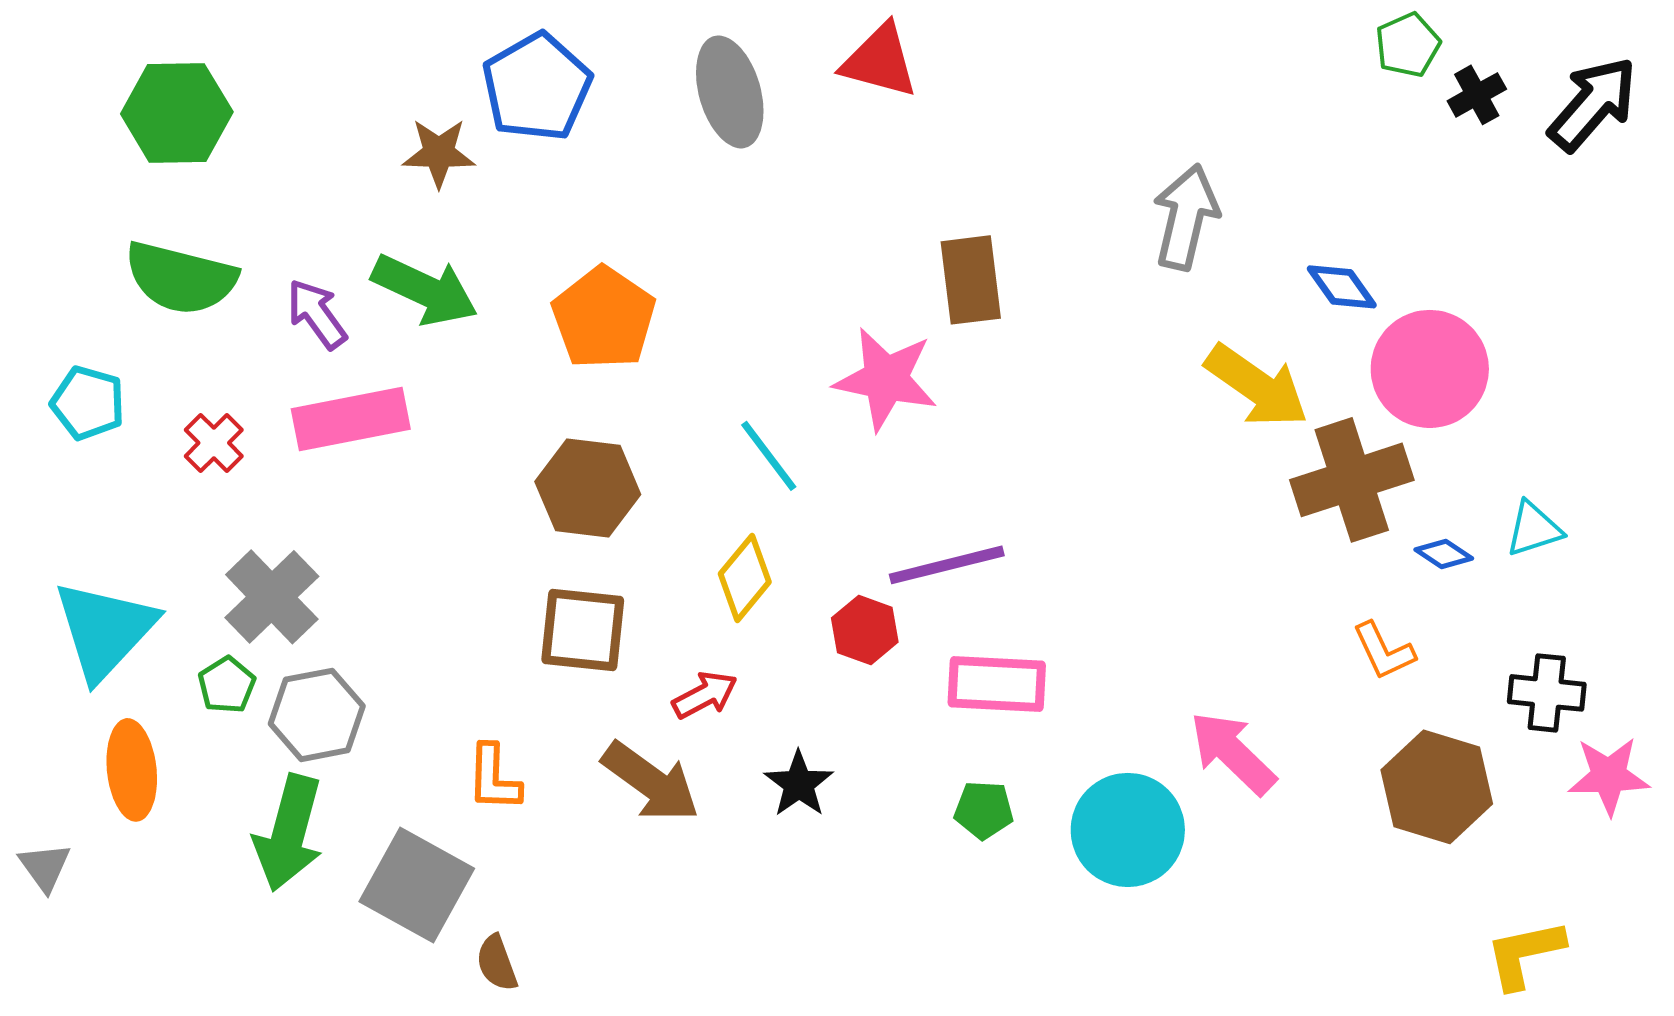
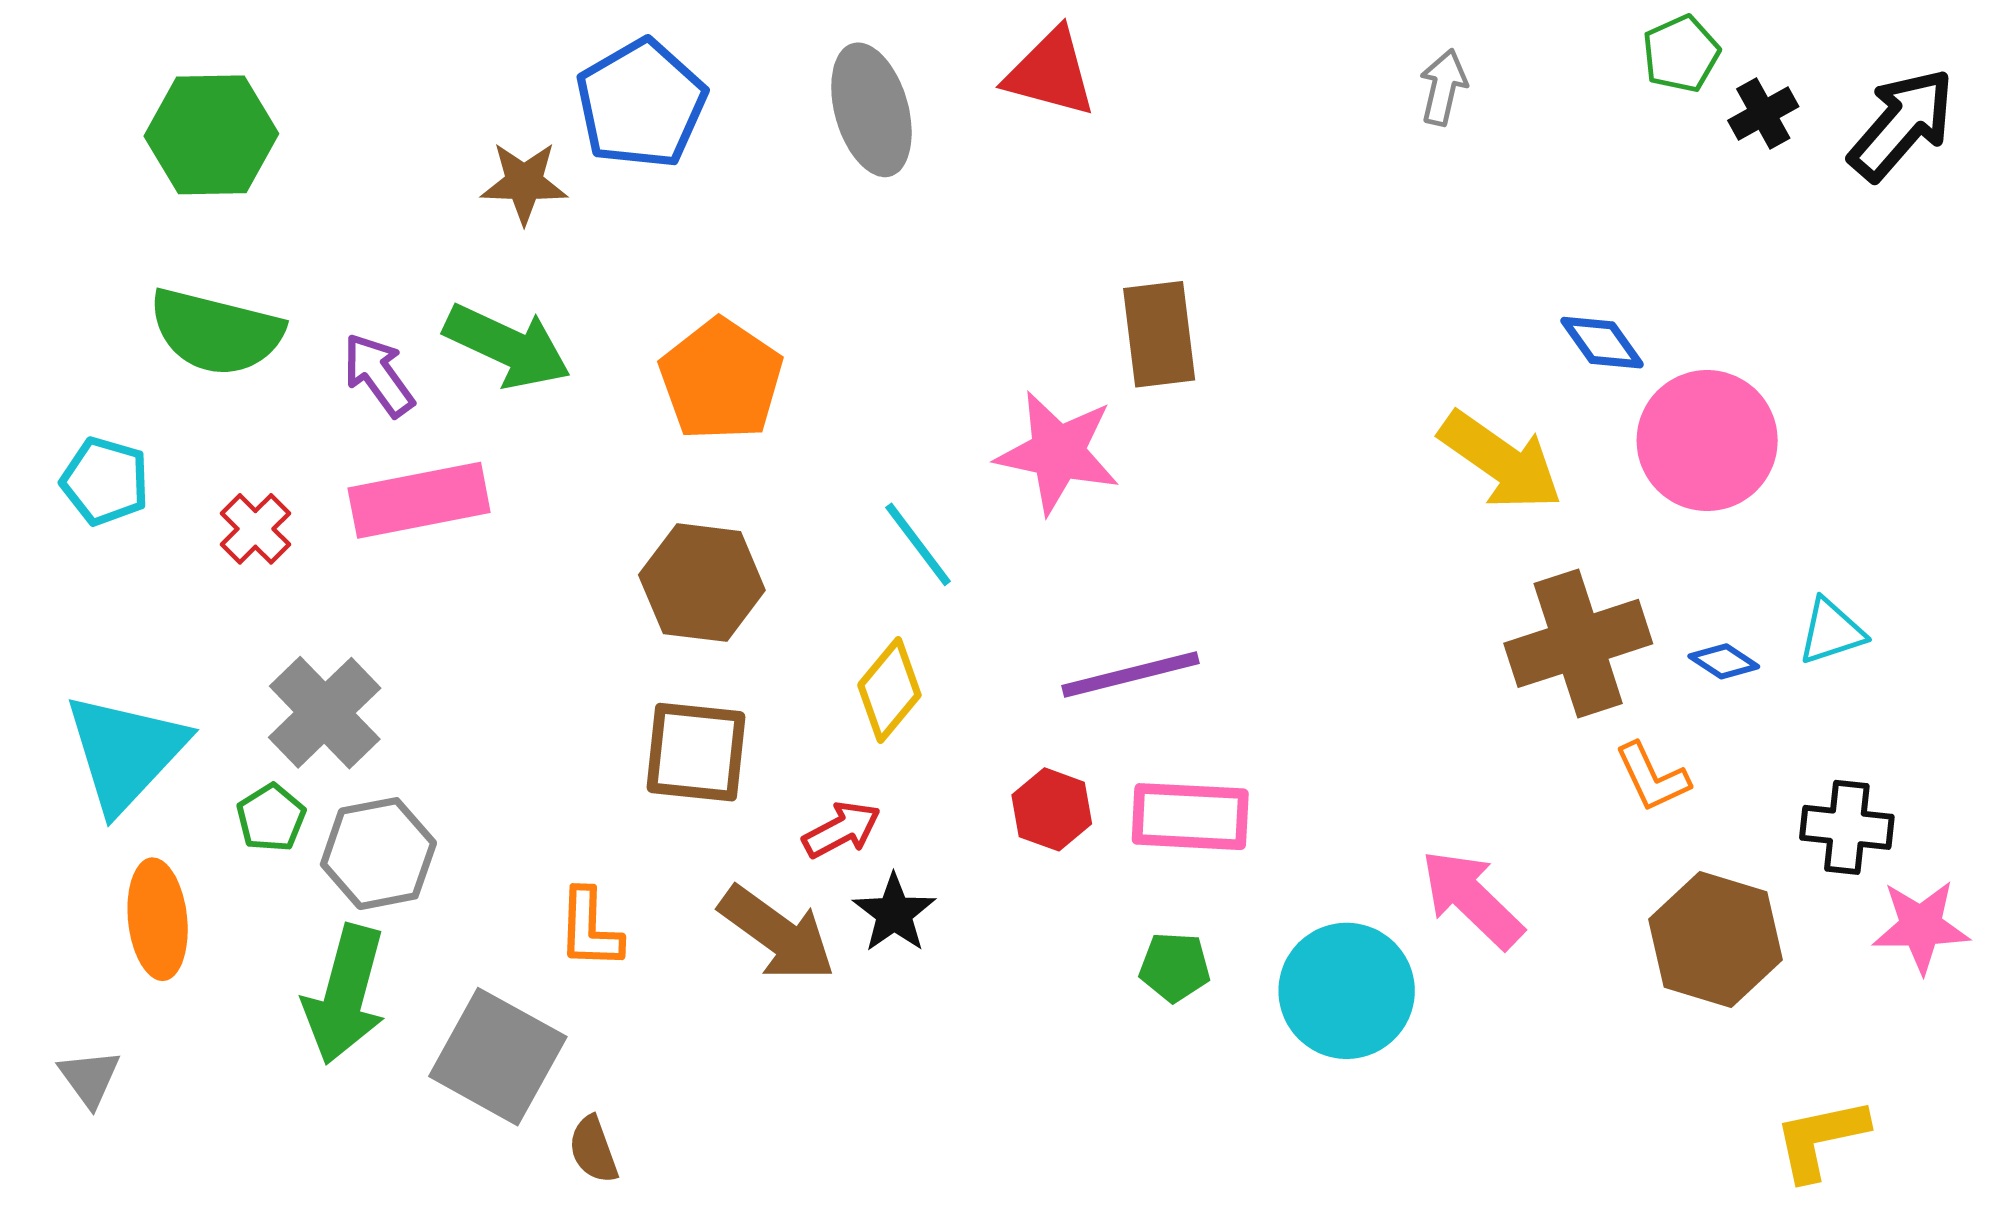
gray arrow: (1186, 217) -> (1443, 87), moved, size x0.6
brown cross: (1352, 480) -> (1578, 643), moved
red hexagon: (865, 630) -> (1052, 809), moved
black star: (799, 784) -> (894, 913), moved
gray triangle: (45, 867) -> (90, 1078), moved

